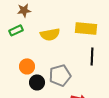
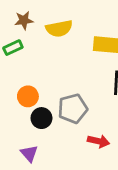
yellow semicircle: (50, 34) -> (59, 29), moved

